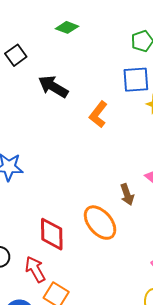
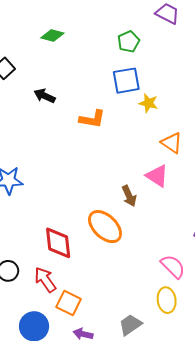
black arrow: (53, 87) -> (45, 96), size x0.7
orange L-shape: (98, 114) -> (92, 119), turned -112

